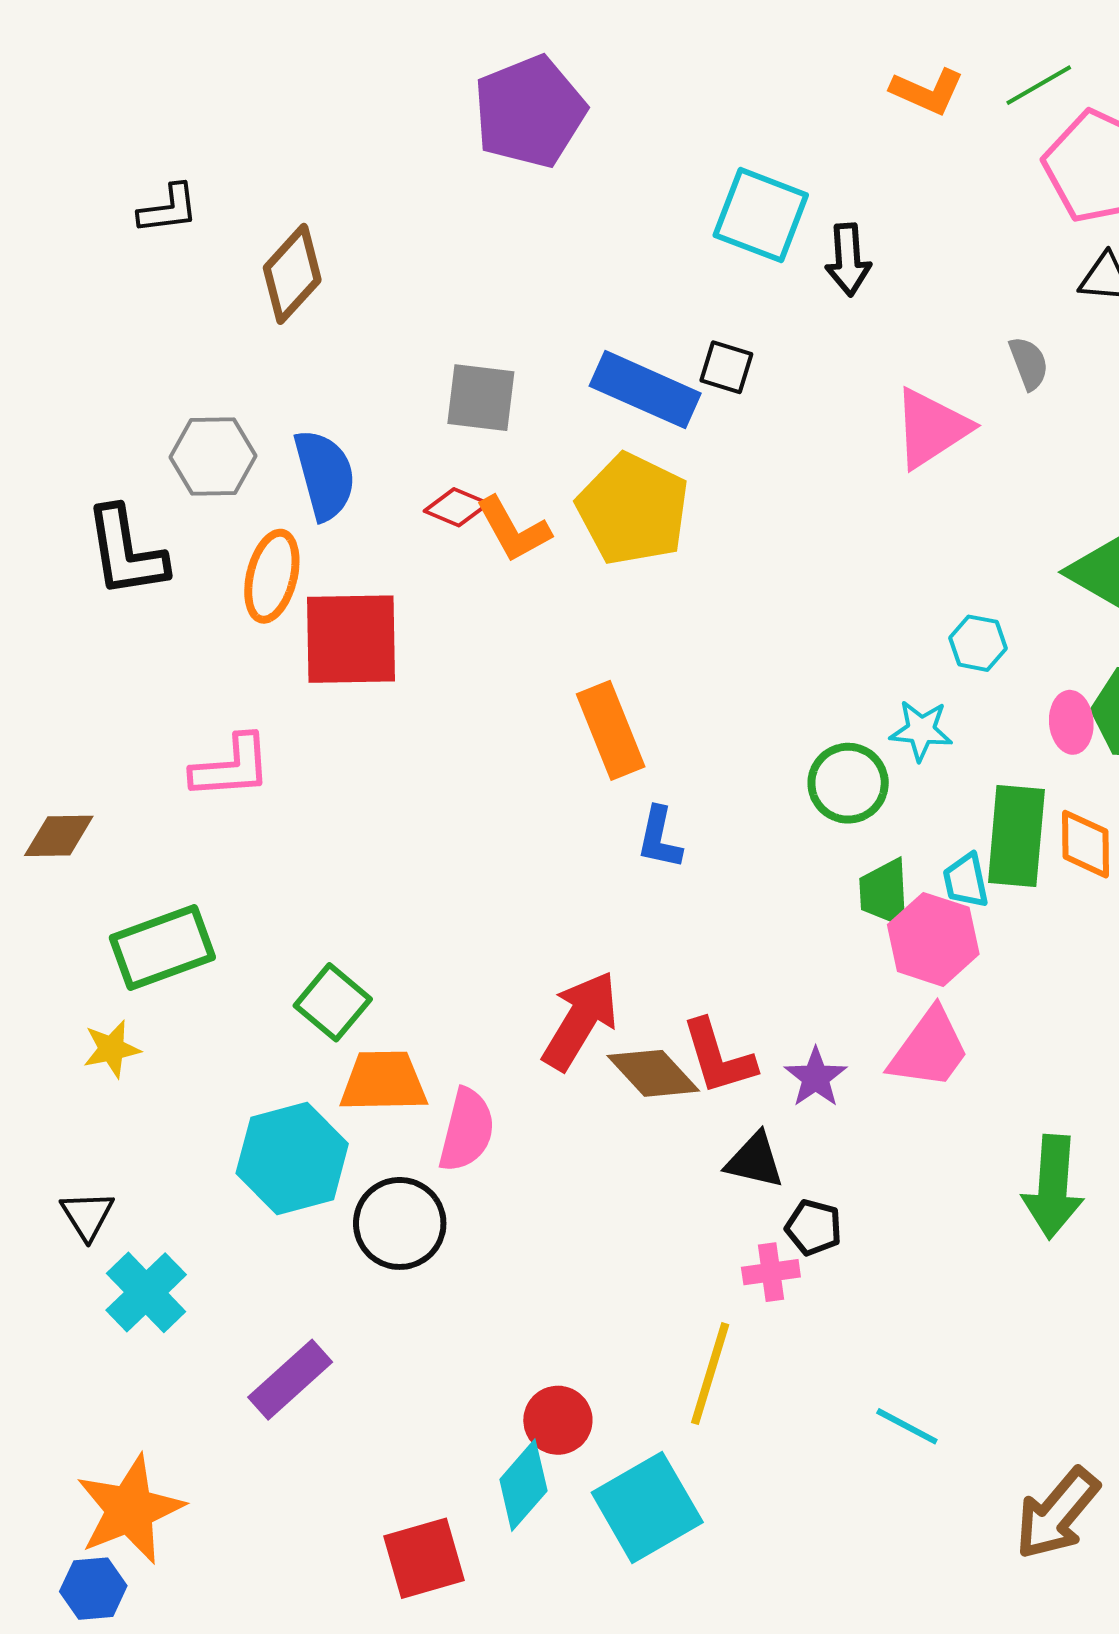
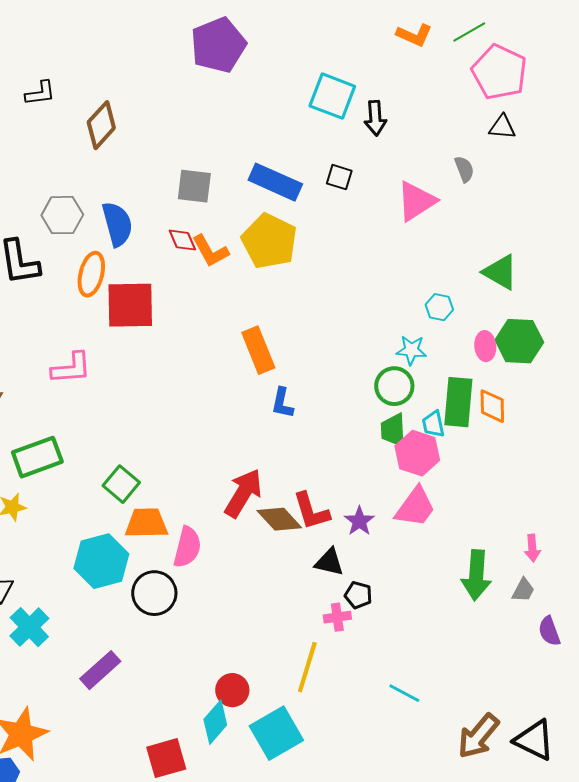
black square: (726, 367) -> (339, 177), moved
red diamond: (456, 507) -> (182, 240), turned 44
green circle: (848, 783) -> (394, 386), moved

